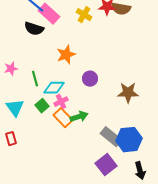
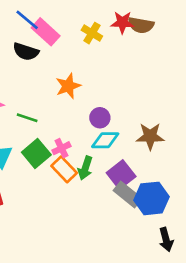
green line: (35, 79) -> (27, 118), turned -56
cyan diamond: (54, 88) -> (105, 140), moved
green square: (42, 106) -> (36, 153), size x1.5
green arrow: (79, 117) -> (85, 168), turned 126
purple square: (106, 165) -> (121, 175), moved

